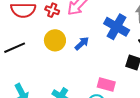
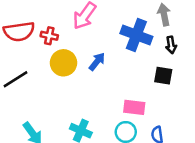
red cross: (52, 10) -> (49, 36), moved

